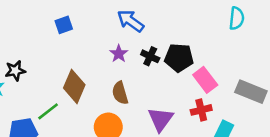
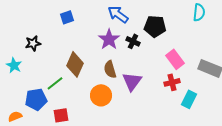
purple star: (119, 54) -> (109, 39), size x1.5
black pentagon: (179, 58) -> (155, 26), moved
black star: (15, 71) -> (33, 43), moved
purple triangle: (161, 119) -> (132, 81), moved

